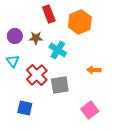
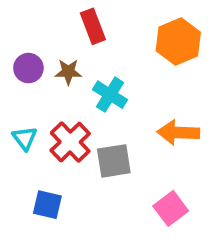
orange hexagon: (80, 22) -> (178, 41), moved
cyan triangle: (13, 61) -> (25, 138), moved
orange arrow: (94, 70) -> (178, 133), size x1.5

